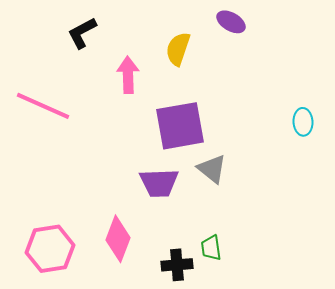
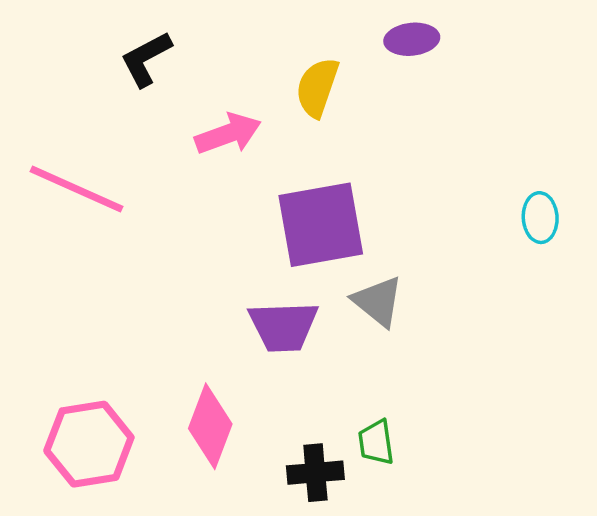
purple ellipse: (231, 22) -> (412, 39), turned -36
pink arrow: (128, 75) -> (228, 134), turned 72

